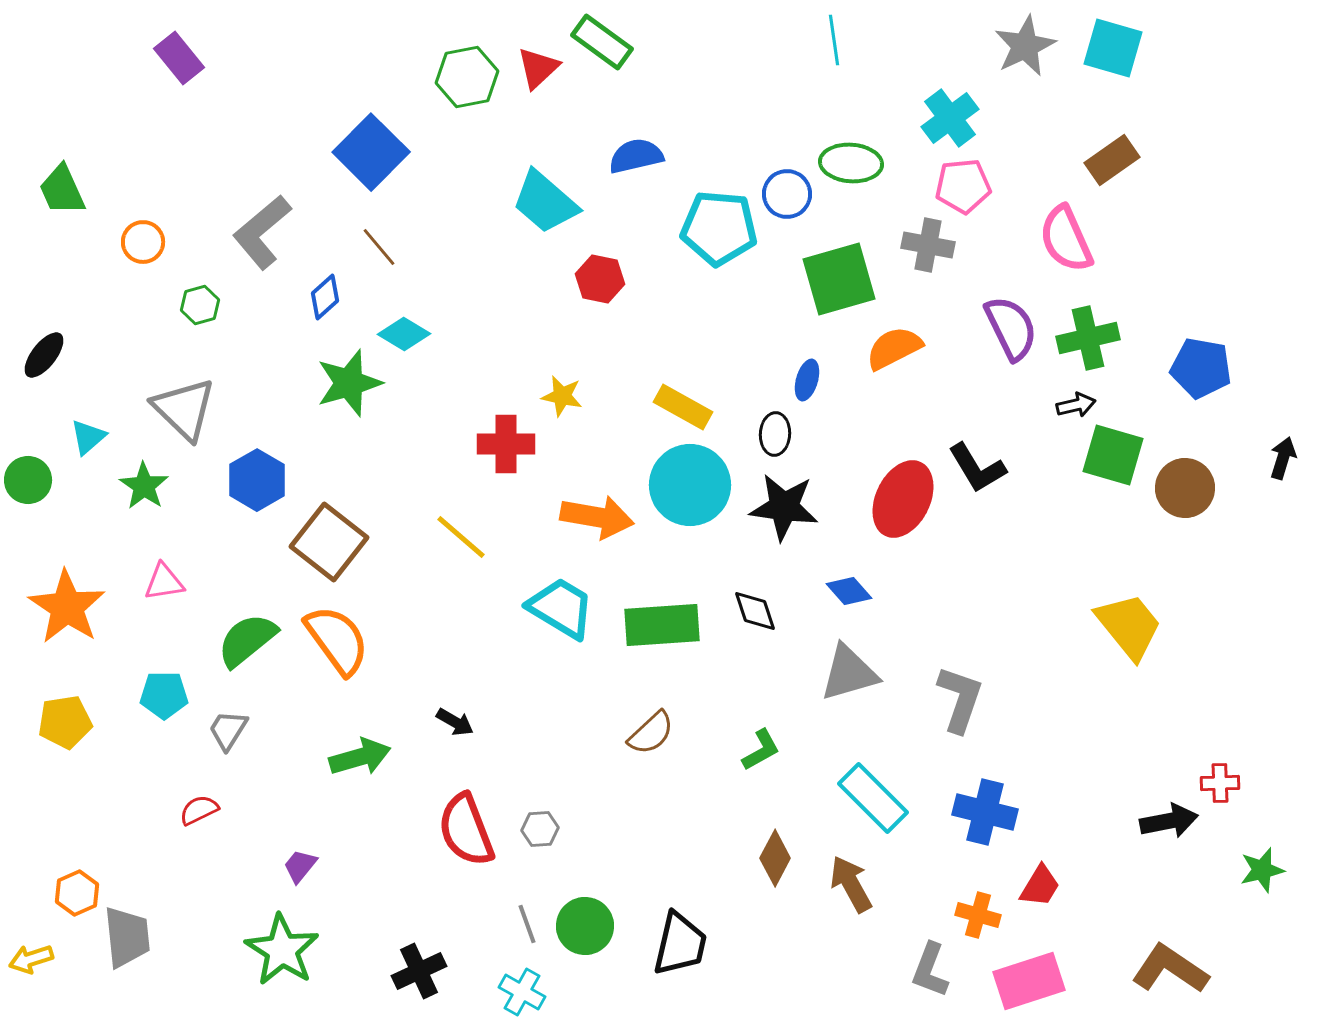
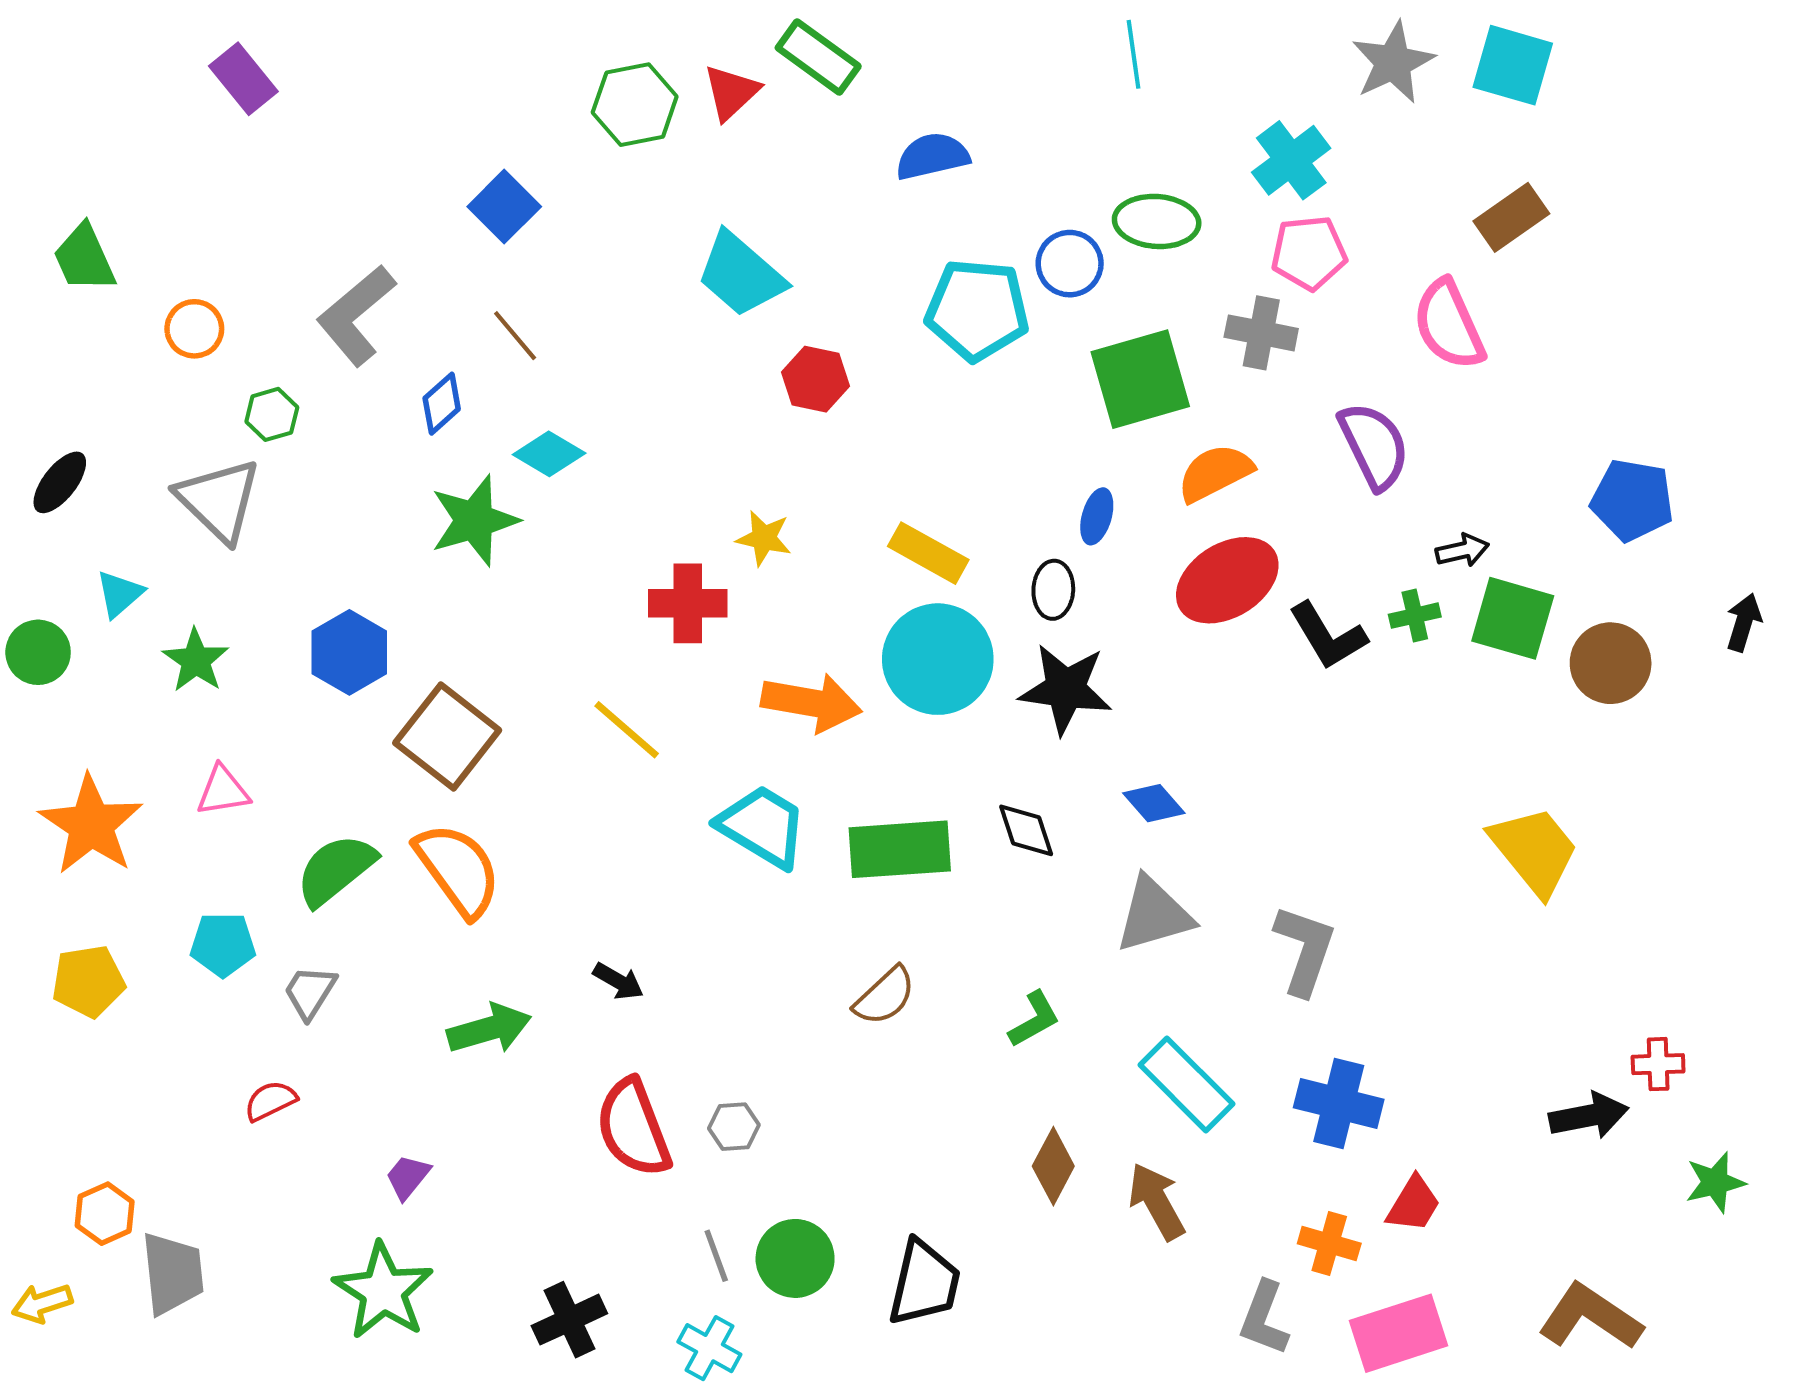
blue square: (371, 152) -> (504, 207), size x0.7
blue semicircle: (636, 156) -> (932, 156), moved
green cross: (1088, 338) -> (1415, 616), moved, size x0.6
gray triangle: (184, 409) -> (219, 500), moved
red ellipse: (903, 499) -> (1227, 580), moved, turned 32

